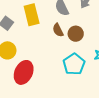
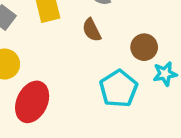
brown circle: (76, 34) -> (144, 47), moved

